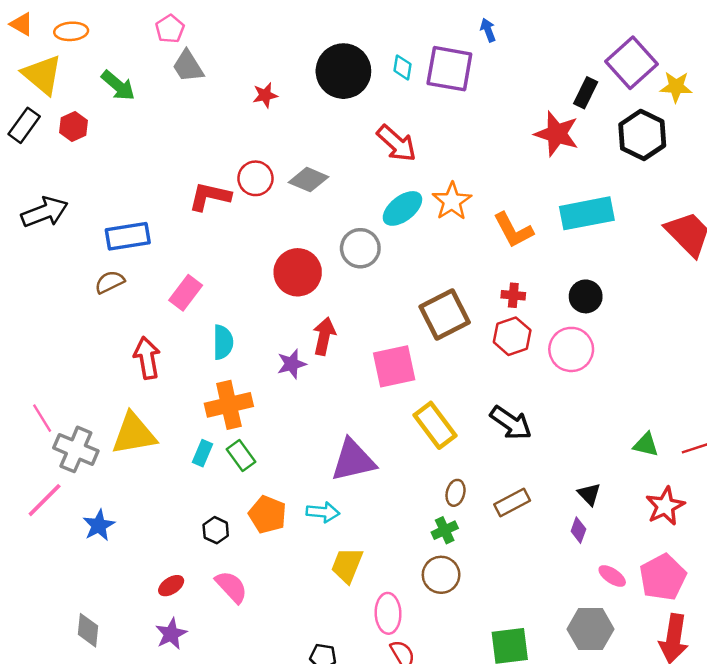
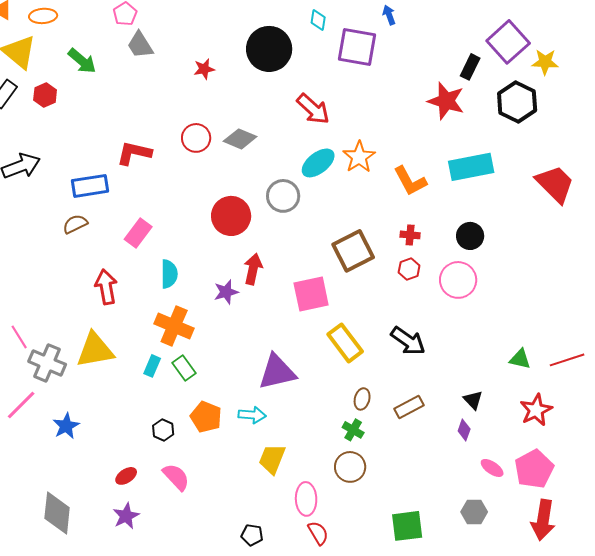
cyan diamond: (402, 67) -> (318, 20), moved
red L-shape: (210, 196) -> (134, 153), moved
red hexagon: (512, 336) -> (409, 269), size x0.7
orange cross: (229, 405) -> (174, 326), turned 36
green cross: (445, 530) -> (353, 430), turned -35
gray hexagon: (590, 629) -> (474, 512), size x0.7
gray diamond: (88, 630) -> (57, 513), size x1.5

